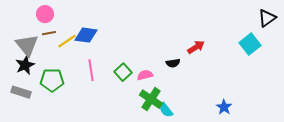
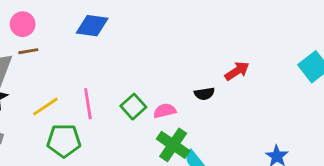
blue diamond: (86, 35) -> (92, 26), moved
yellow line: (67, 41) -> (45, 107), moved
green pentagon: (52, 80) -> (64, 141), moved

